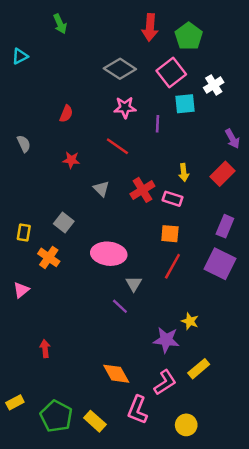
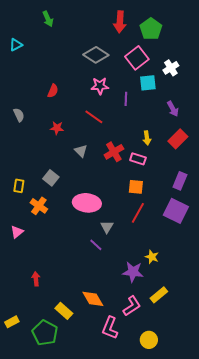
purple arrow: (232, 139) -> (173, 109), moved
yellow rectangle: (95, 421) -> (64, 311), moved

